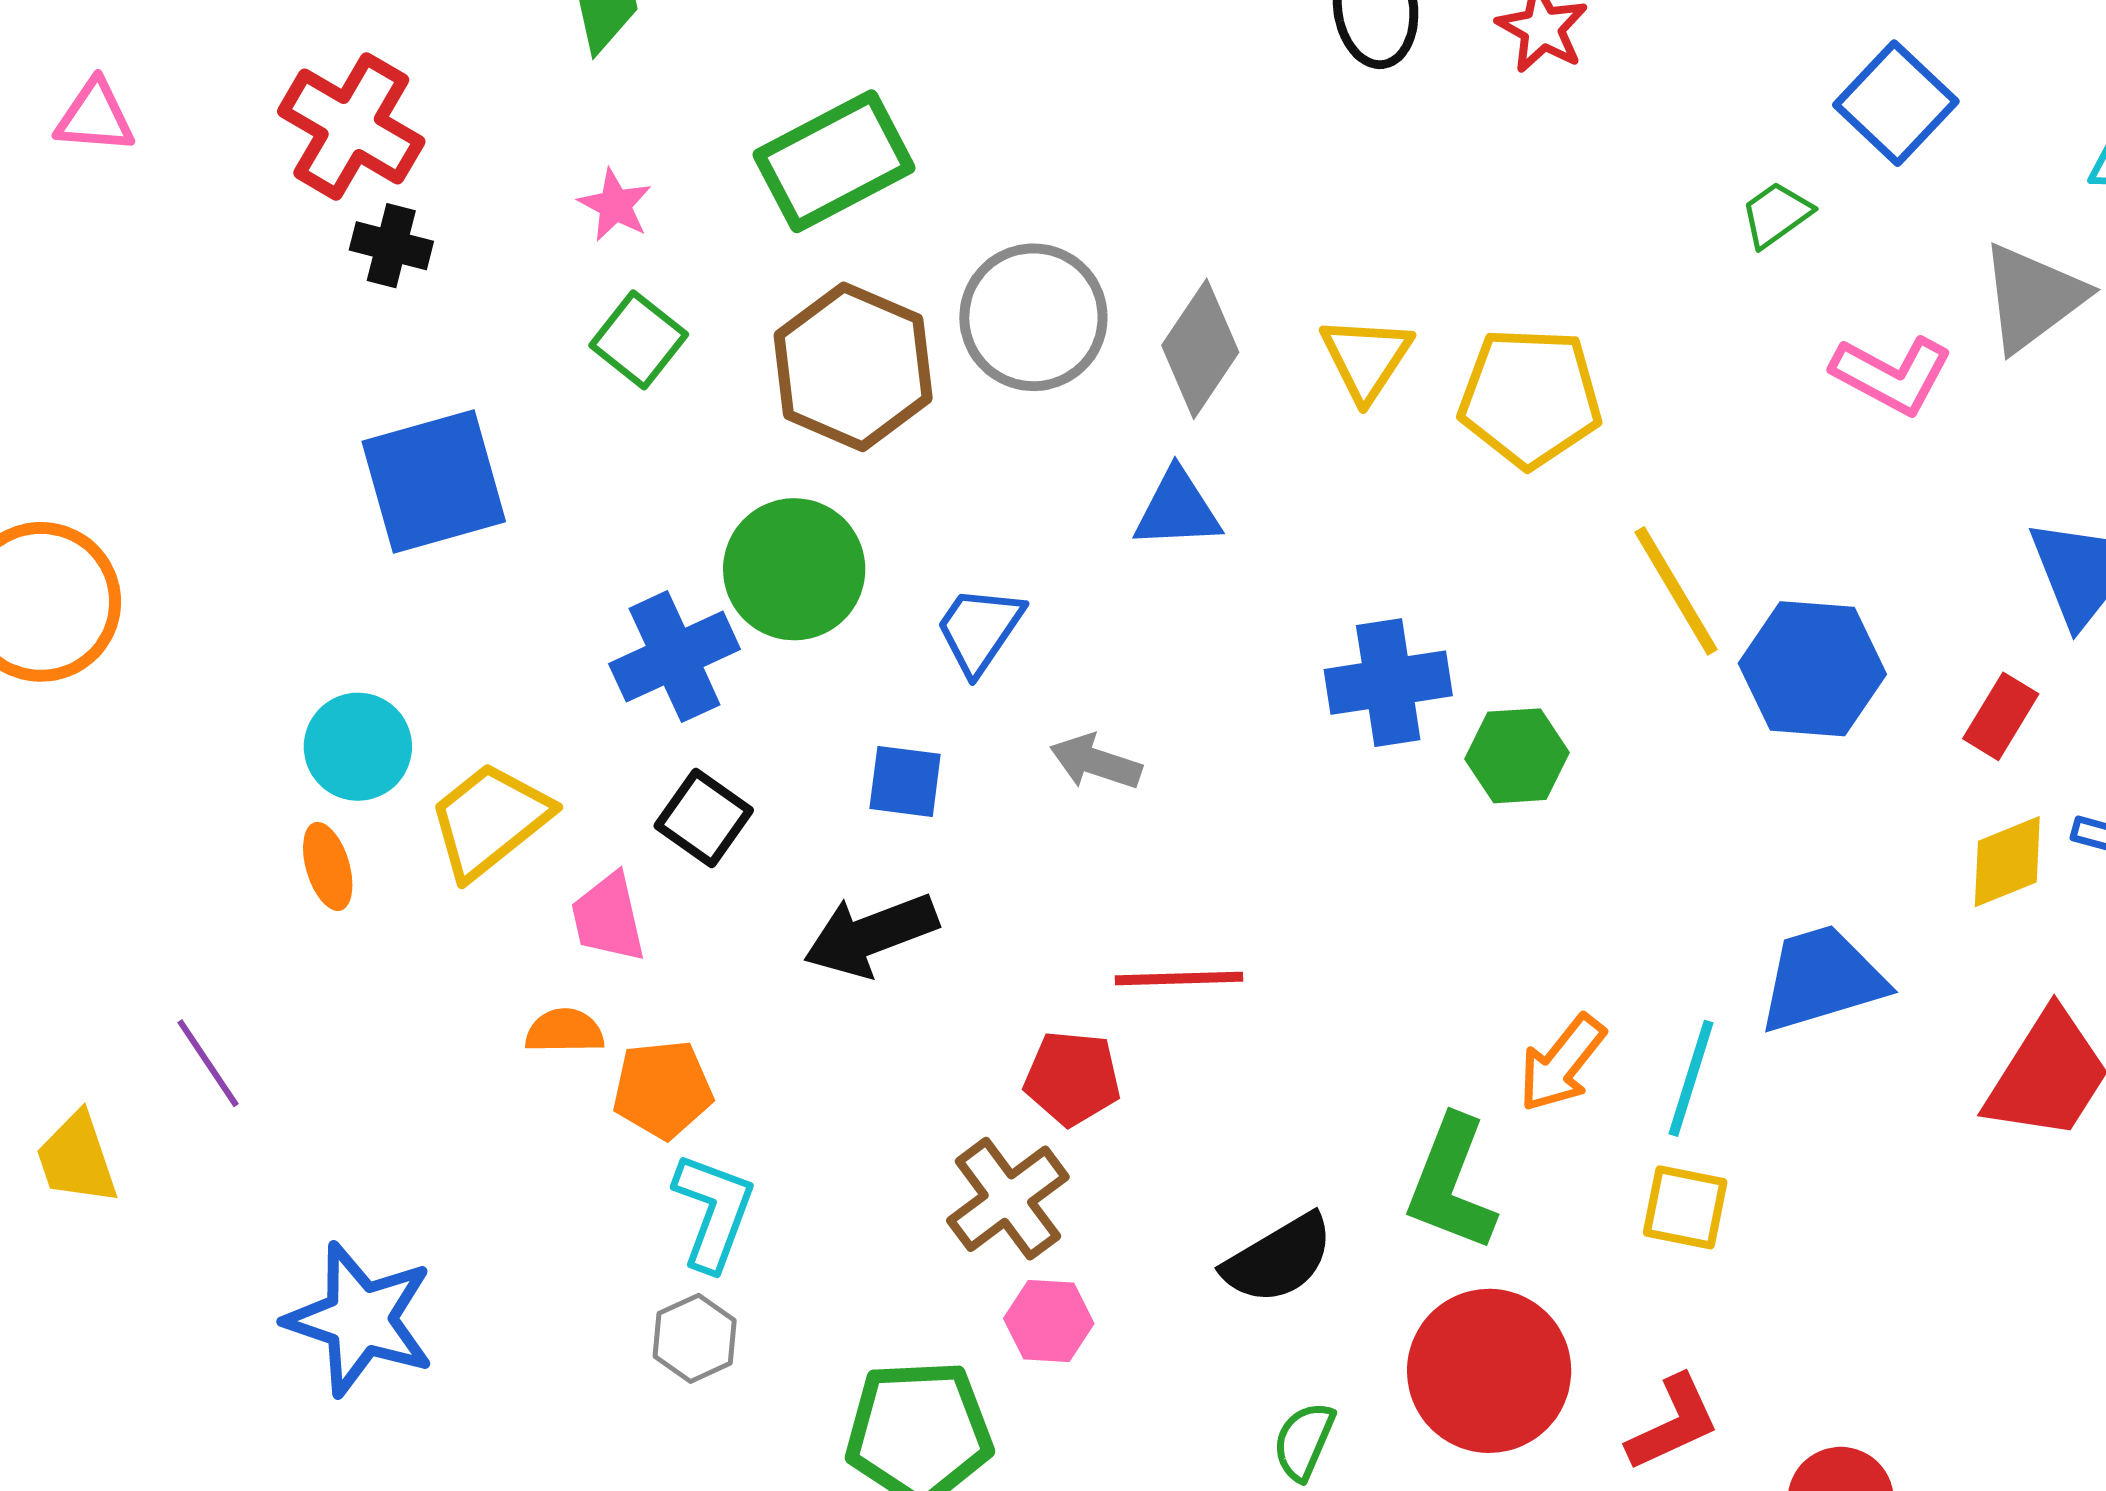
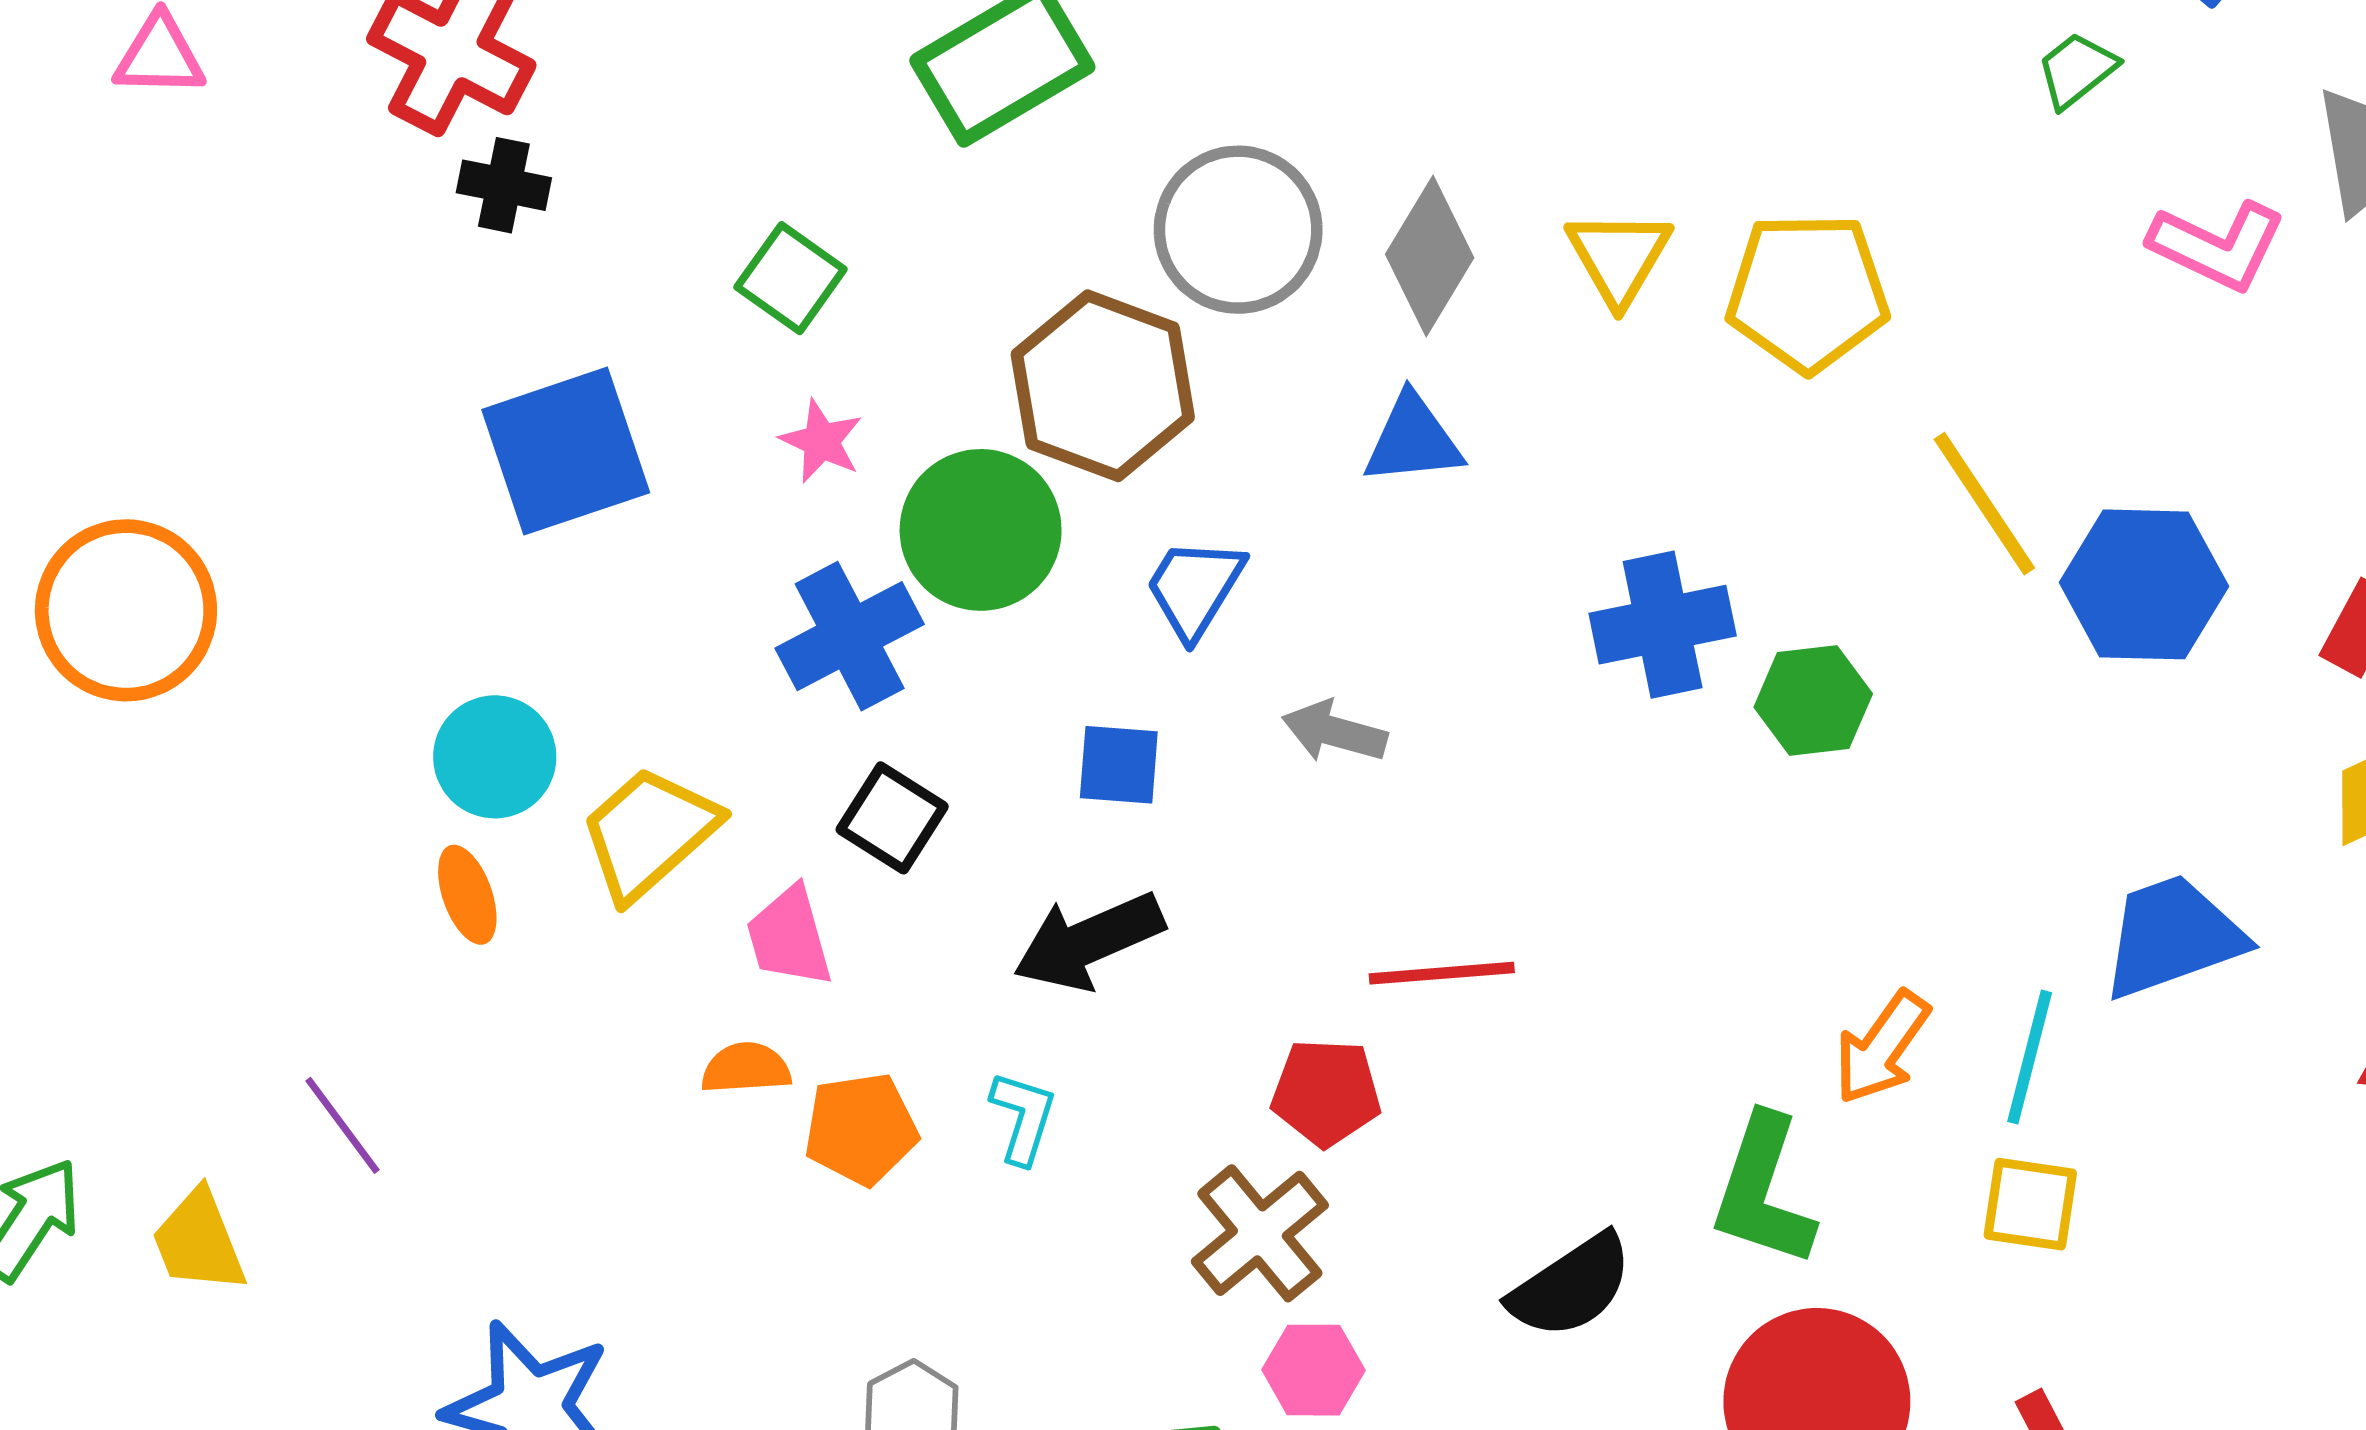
pink star: (615, 205) -> (821, 441), moved
brown hexagon: (853, 367) -> (1103, 386), moved
cyan L-shape: (713, 1212) -> (1023, 1117), moved, size x0.7

